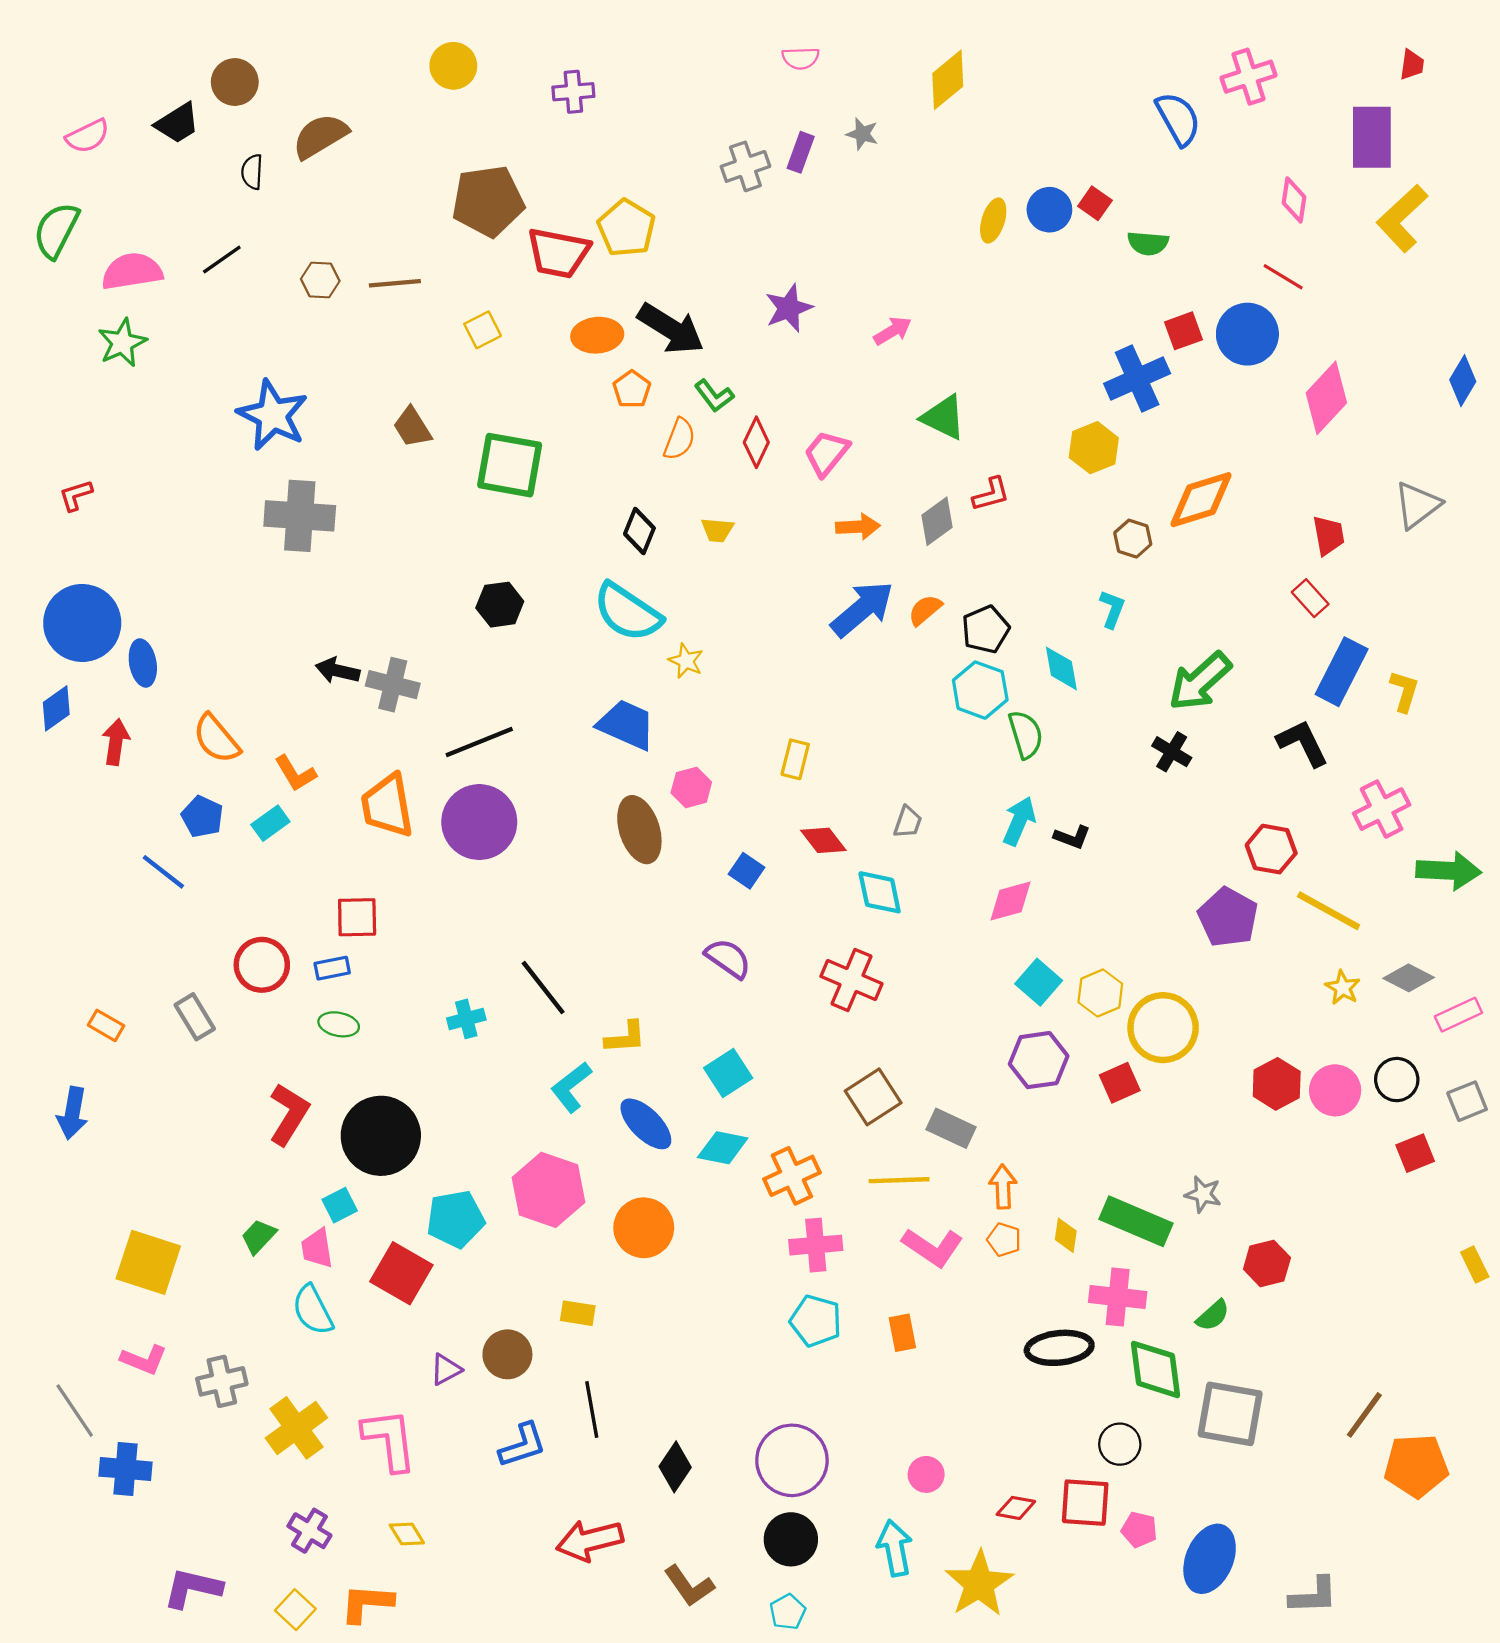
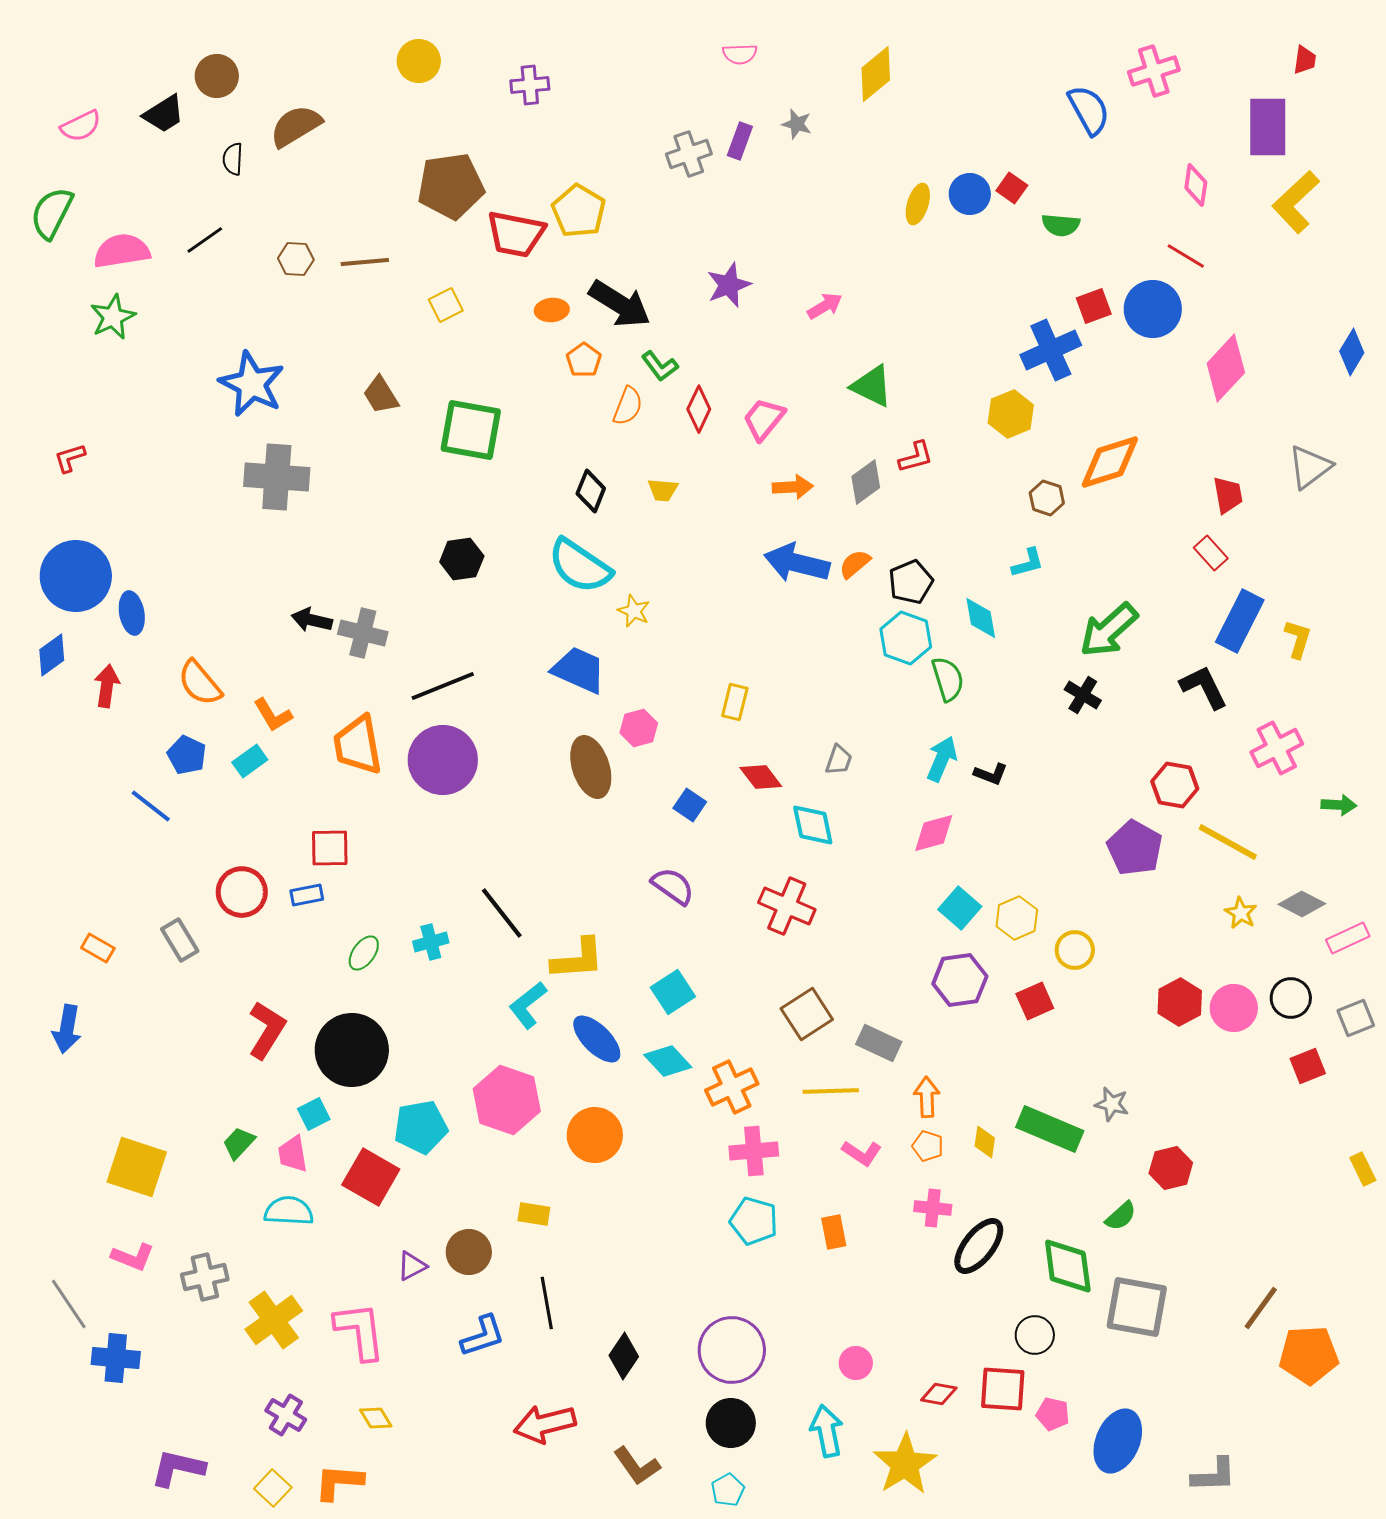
orange ellipse: (597, 335) -> (552, 310), size x0.7
blue arrow: (862, 609) -> (797, 563), turned -126
cyan L-shape: (1112, 609) -> (1028, 563), turned 54
green arrow: (1449, 871) -> (1339, 805), size x0.6
green ellipse: (339, 1024) -> (364, 953), moved, turned -66
yellow circle: (1163, 1028) -> (1075, 950), size x0.6
yellow L-shape: (625, 1037) -> (578, 959), size x1.4
cyan diamond: (723, 1148) -> (668, 1061), turned 36
pink L-shape: (933, 1247) -> (862, 1153), size x0.7
pink cross: (1118, 1297) -> (933, 1208), moved, size x0.7
cyan semicircle: (313, 1310) -> (289, 1211), turned 120
black ellipse: (1059, 1348) -> (979, 1246), turned -46

